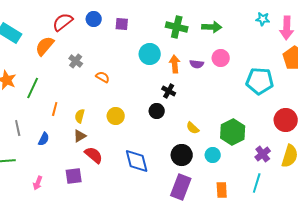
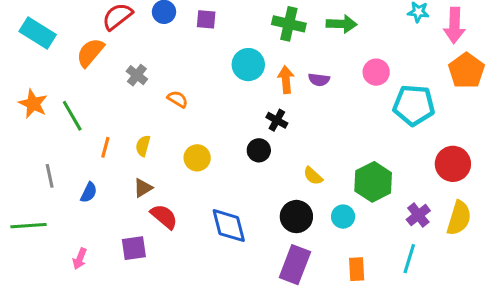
pink circle: (221, 58) -> (376, 72), moved
green line: (33, 88) -> (72, 116), turned -55
yellow semicircle: (80, 116) -> (143, 146), moved

